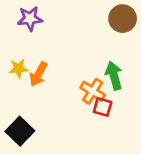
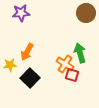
yellow star: (18, 68) -> (10, 65), moved
black square: (20, 131) -> (30, 78), moved

